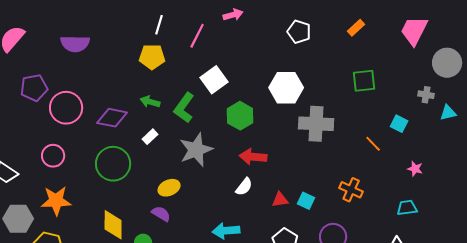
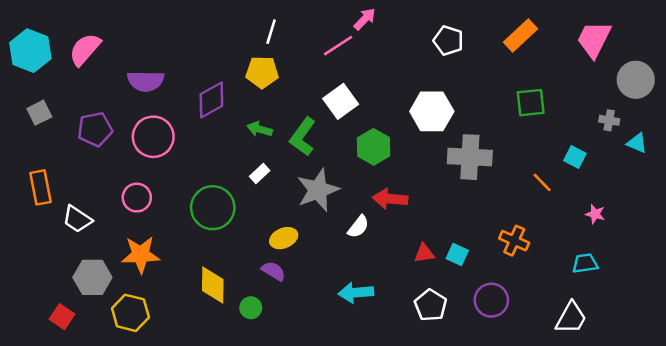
pink arrow: (233, 15) -> (365, 19), turned -30
orange rectangle: (356, 28) -> (520, 35), size x1.5
pink line: (197, 36) -> (338, 46), moved, turned 30
purple semicircle: (75, 44) -> (146, 81), moved
purple pentagon: (34, 88) -> (95, 129), moved
cyan triangle: (448, 113) -> (637, 143), turned 36
purple diamond: (112, 118) -> (211, 100), moved, turned -40
white semicircle: (244, 187) -> (358, 227), moved

